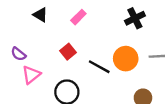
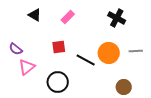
black cross: (135, 18) -> (117, 18), turned -36
red square: (68, 52) -> (59, 47), turned 32

